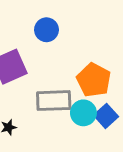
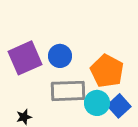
blue circle: (46, 30) -> (60, 56), moved

